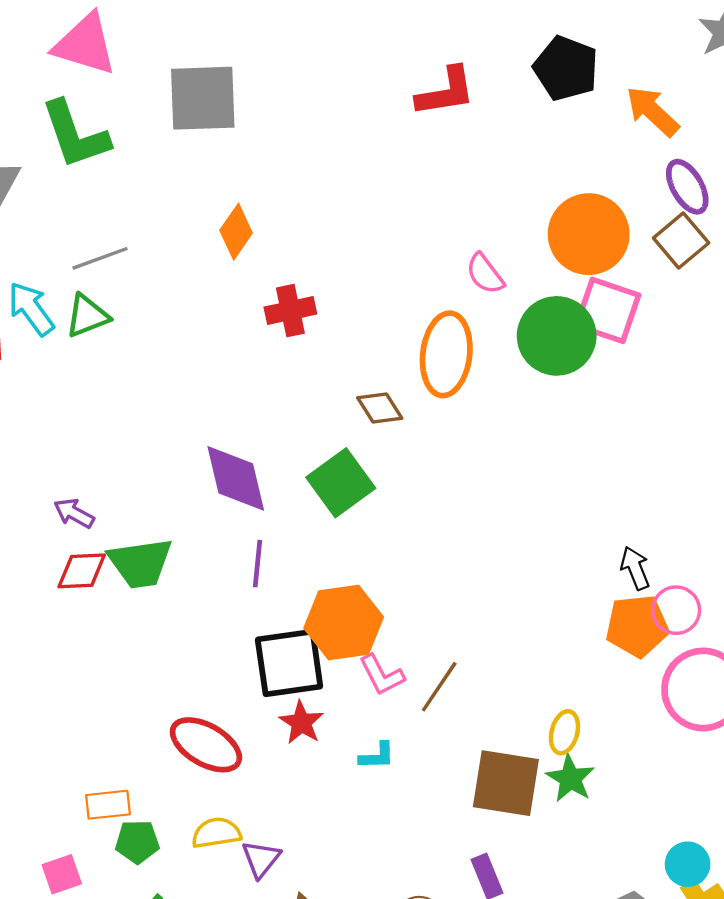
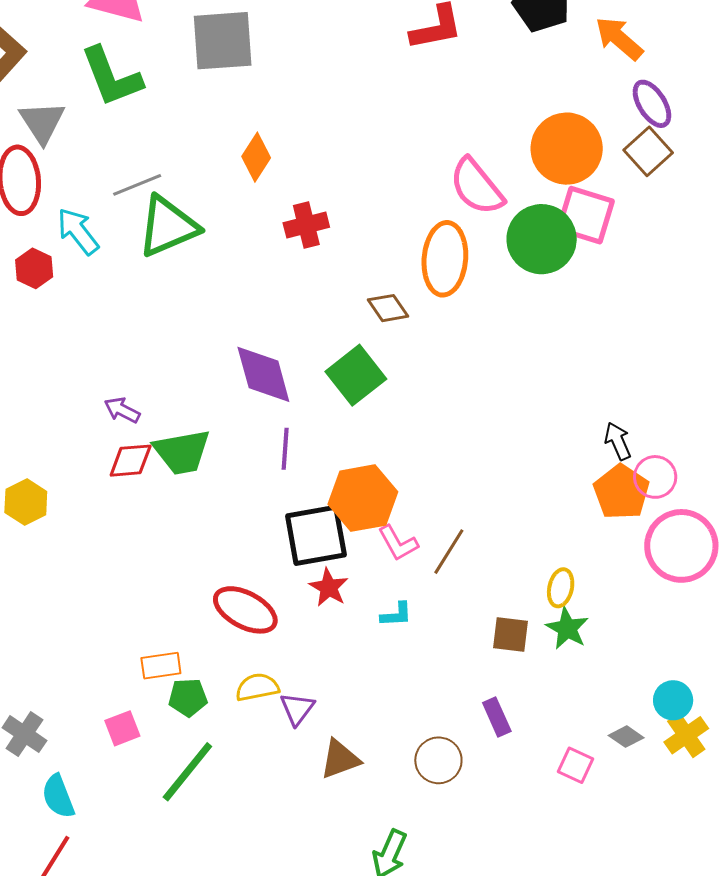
pink semicircle: (485, 274) -> (477, 187), size x1.6
green triangle: (87, 316) -> (168, 226), moved, size x1.6
orange pentagon: (637, 626) -> (621, 492), turned -30
brown square: (506, 783) -> (511, 634), size x0.6

